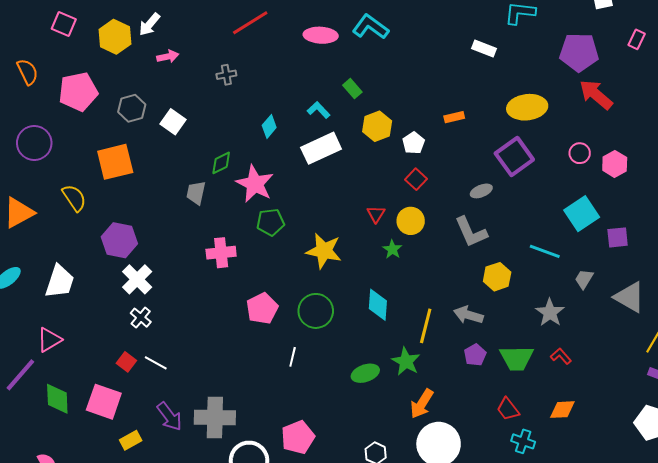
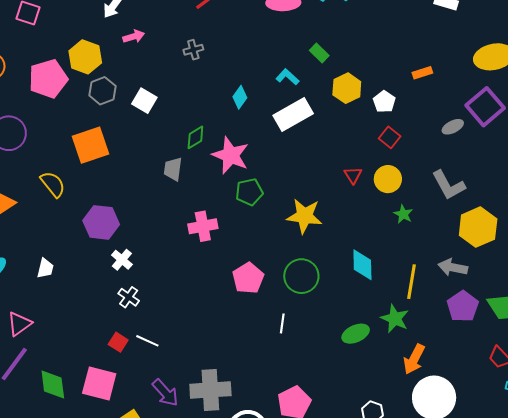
yellow hexagon: (115, 37) -> (85, 57), moved
gray ellipse: (481, 191) -> (453, 127), moved
green star: (392, 249) -> (403, 214), moved
yellow hexagon: (497, 277) -> (478, 227), size x1.4
white cross: (137, 279) -> (122, 260), size x0.7
white trapezoid: (60, 282) -> (45, 268), size x0.6
pink triangle: (49, 340) -> (19, 324), moved
purple pentagon: (475, 355) -> (463, 306), size x1.4

